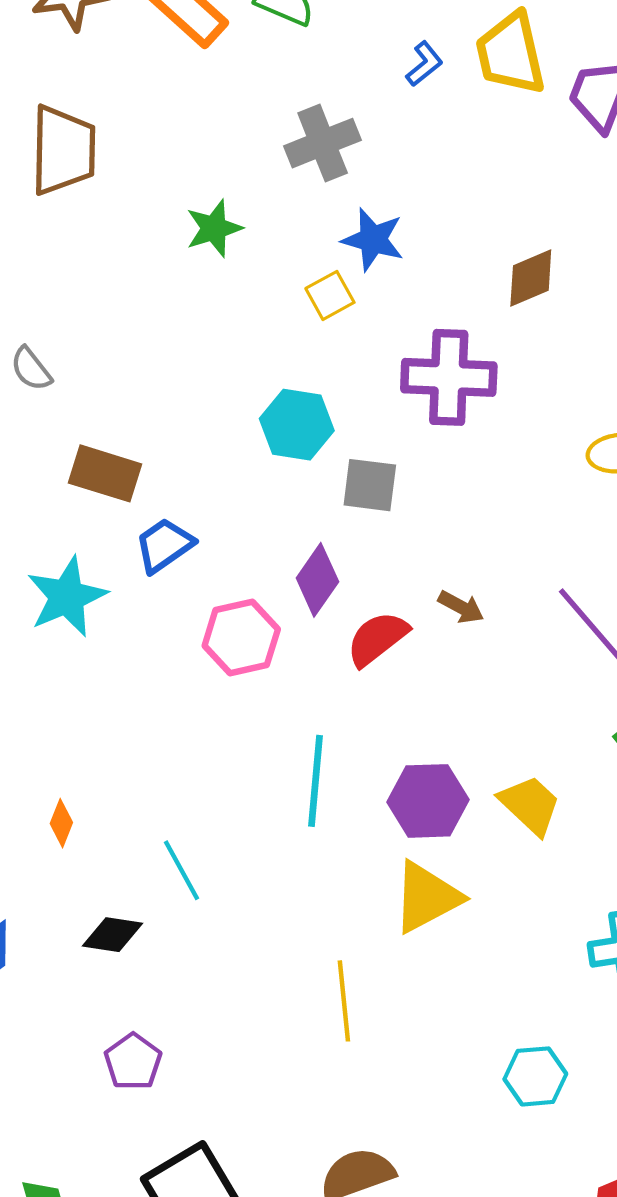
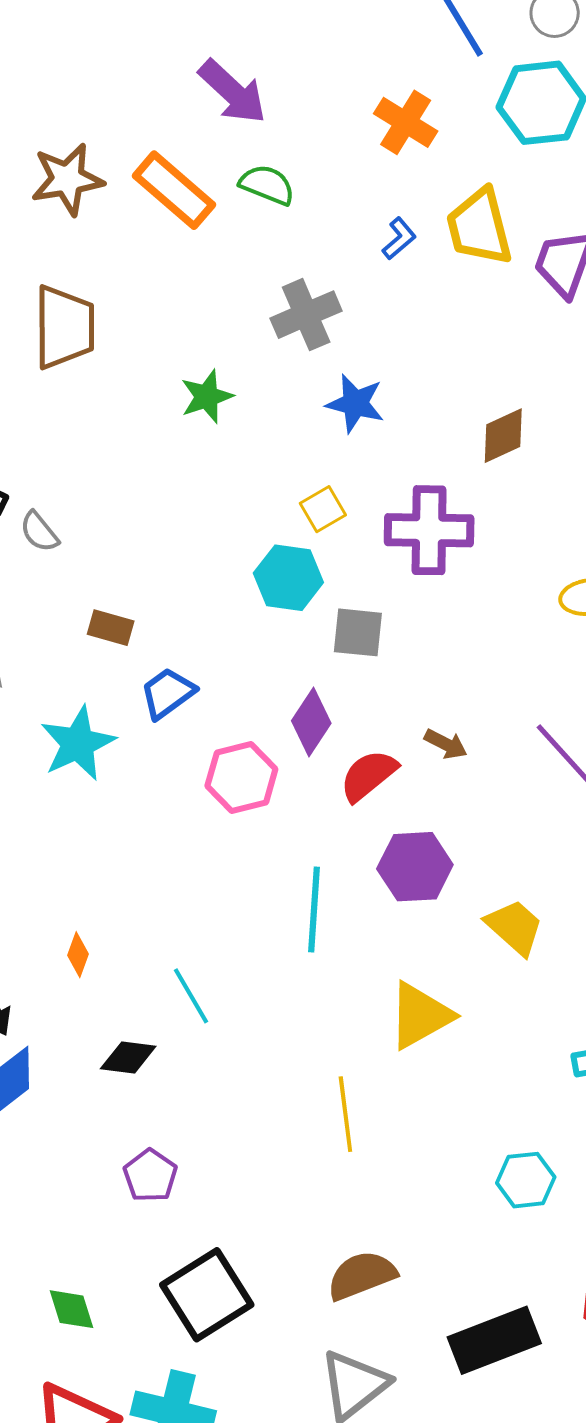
yellow square: (330, 295) -> (323, 509), moved
brown rectangle: (105, 473) -> (111, 628), size x0.7
purple hexagon: (428, 801) -> (415, 867), moved

